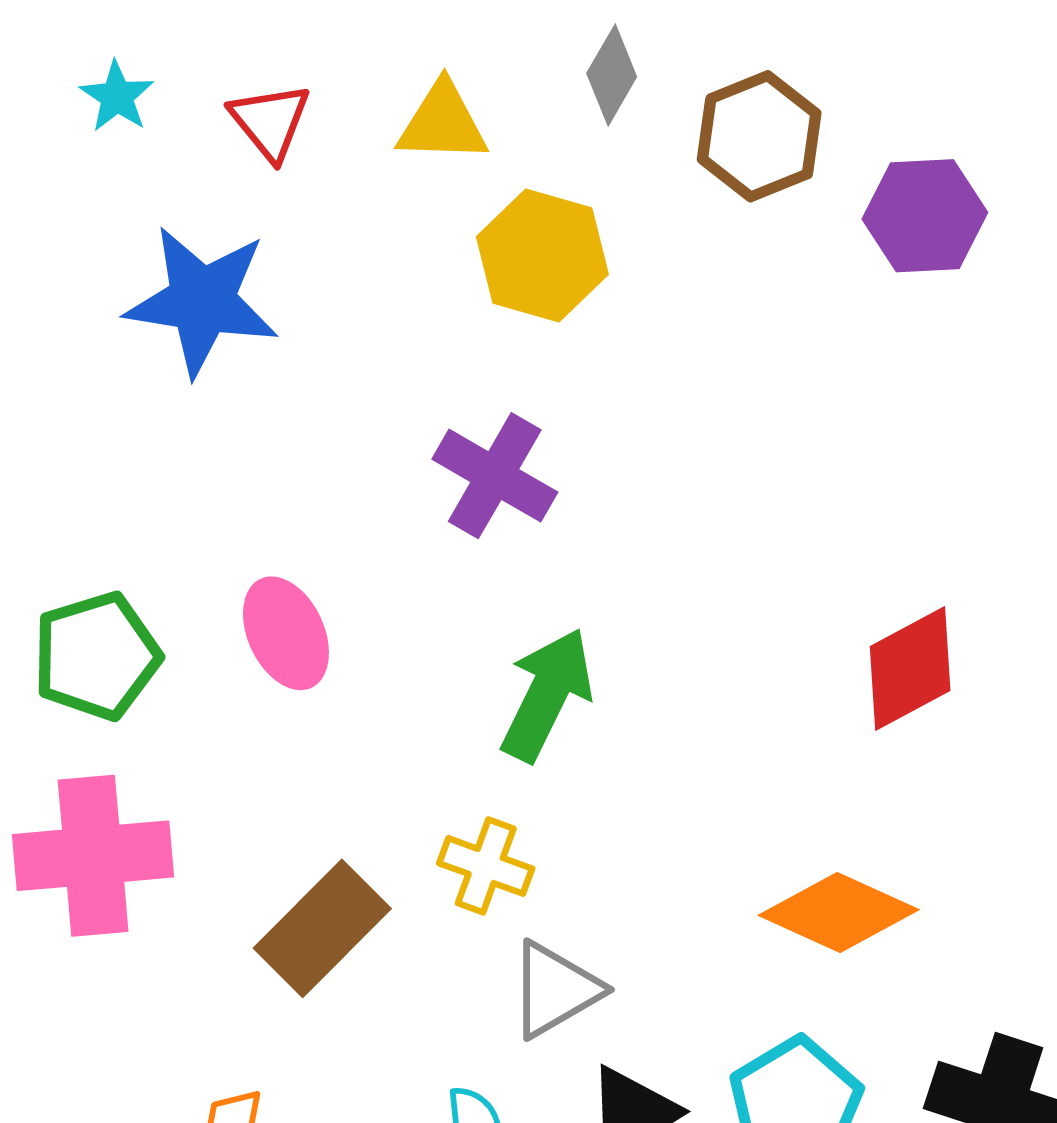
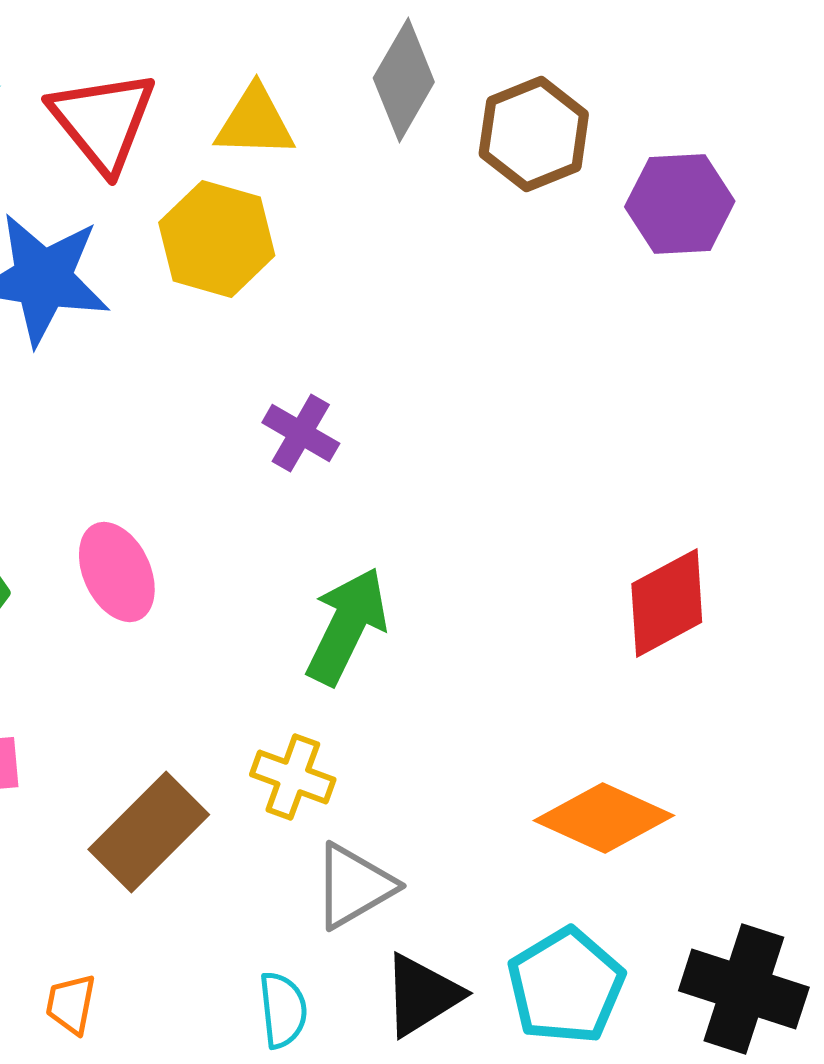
gray diamond: (612, 75) -> (404, 80), size x1.4
red triangle: (270, 122) -> (103, 121), size x1.5
yellow hexagon: (542, 255) -> (217, 239), moved
purple cross: (495, 476) -> (301, 433), size x0.7

